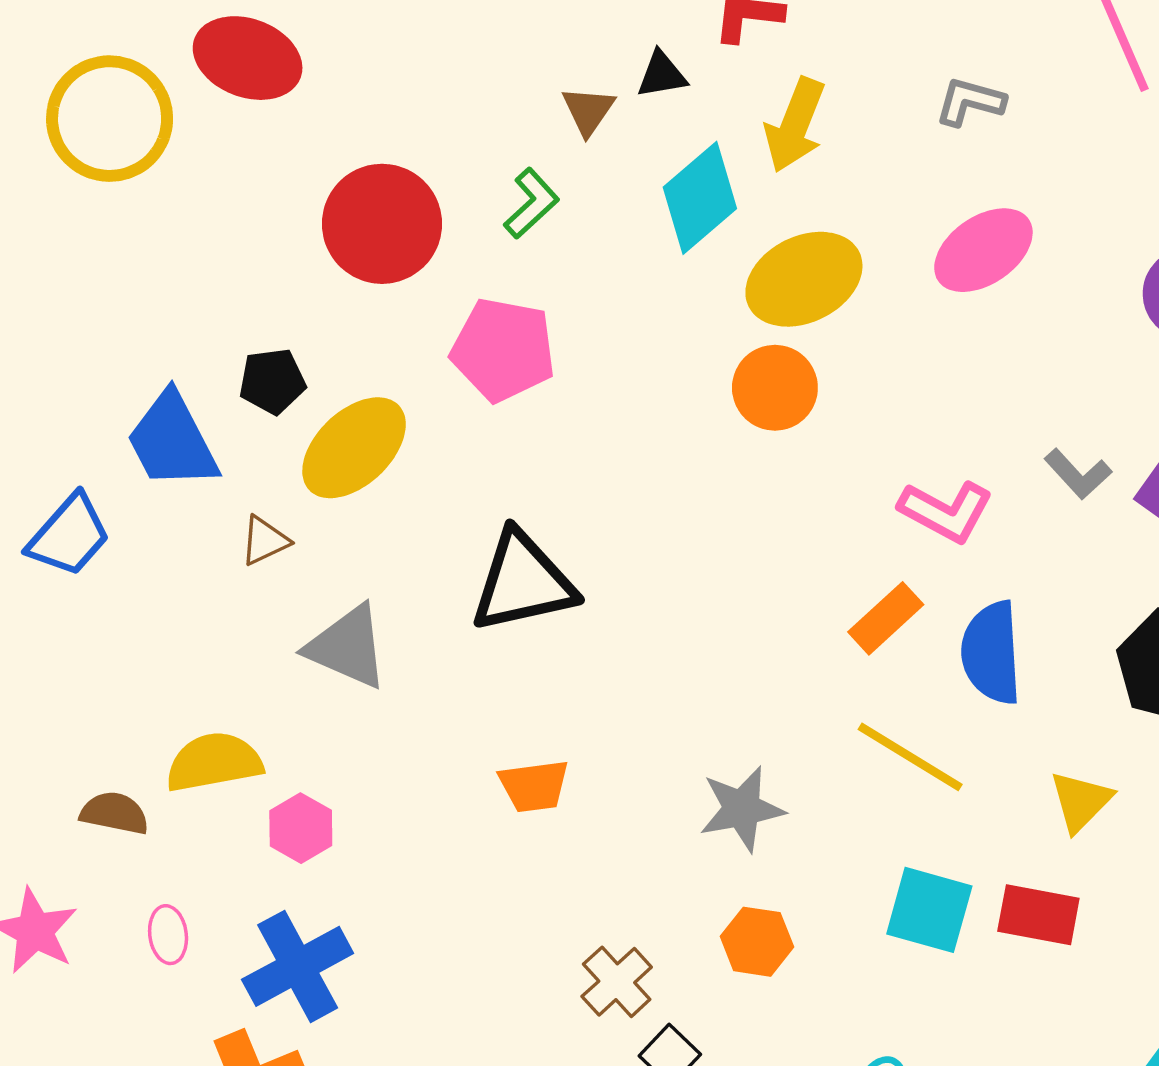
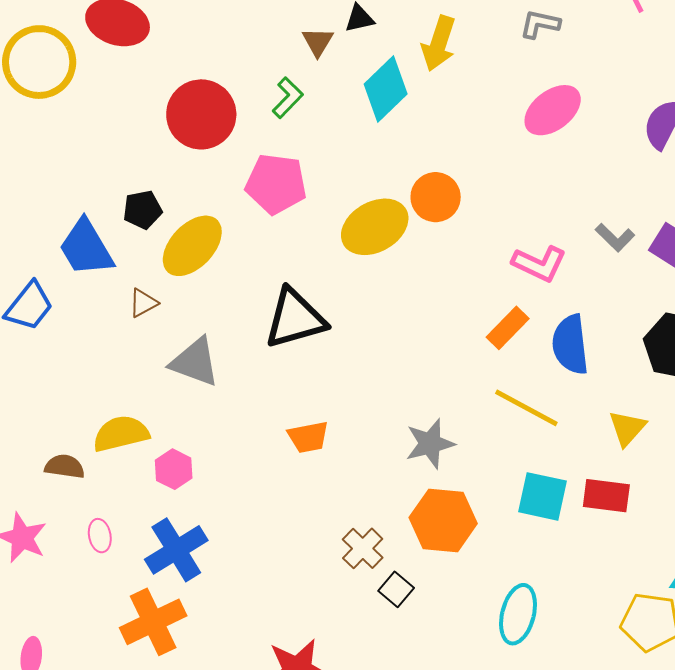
yellow ellipse: (804, 279) -> (375, 227), moved
orange hexagon: (757, 942) -> (443, 520), size x1.6

